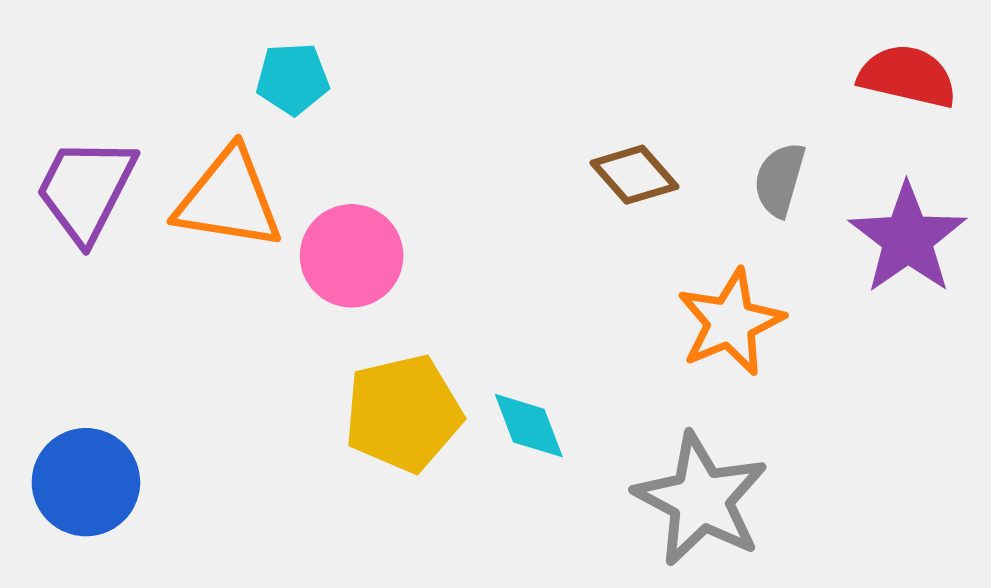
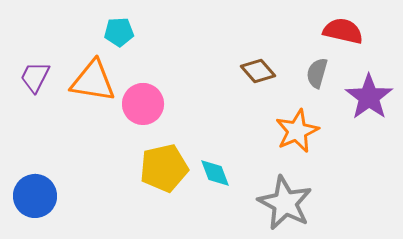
red semicircle: (908, 76) -> (343, 31), moved
purple trapezoid: (86, 189) -> (35, 77), size x0.7

